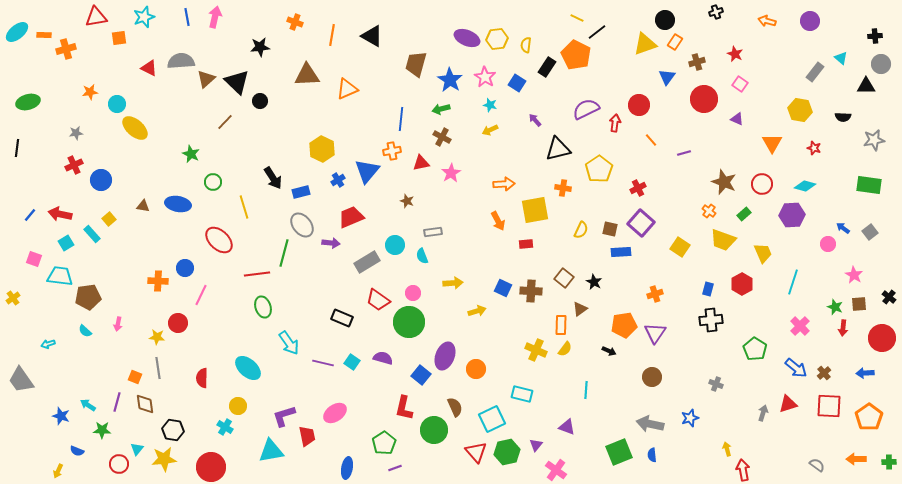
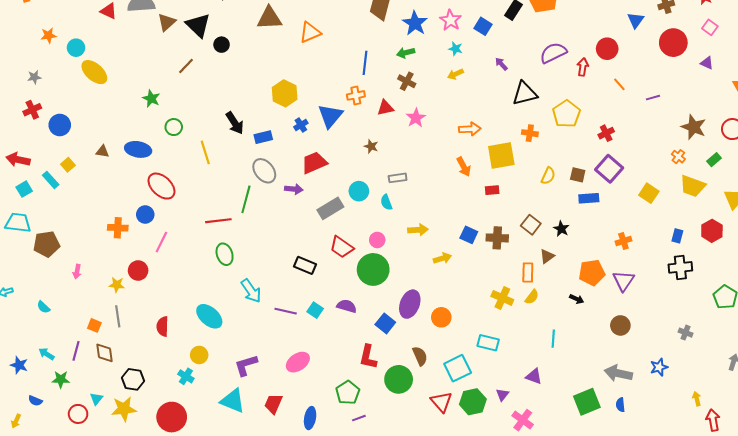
red ellipse: (219, 240) -> (161, 186), moved
cyan semicircle: (85, 331) -> (43, 307), moved
red trapezoid: (307, 436) -> (273, 404), moved, turned -145
cyan triangle: (271, 451) -> (233, 401), turned 32

